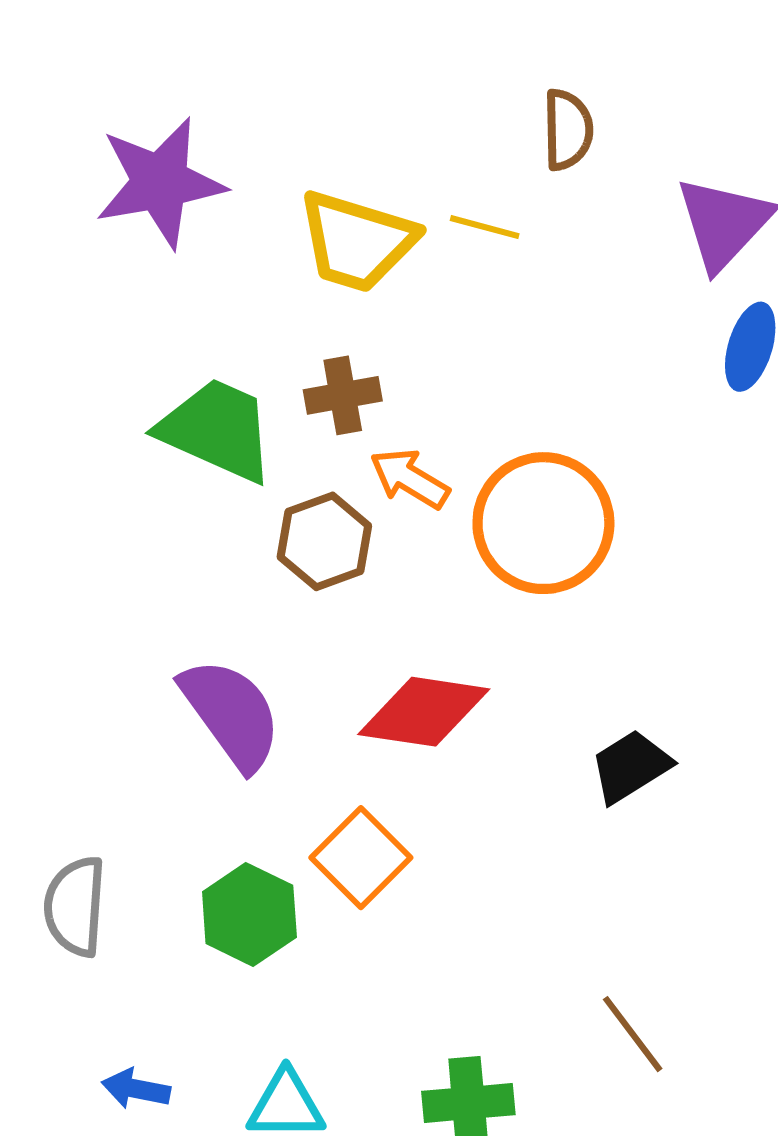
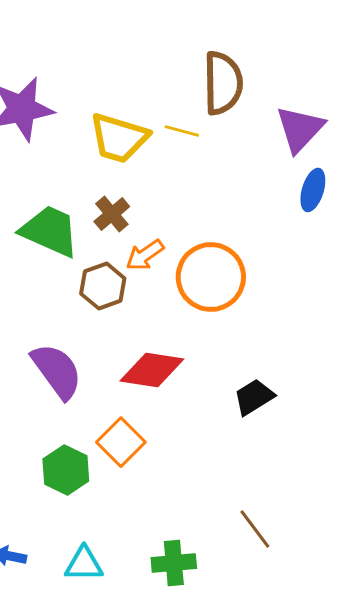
brown semicircle: (568, 130) -> (223, 83), size x1.6
brown cross: (343, 395) -> (112, 214), turned -30
orange arrow: (410, 479) -> (145, 255), turned -66

